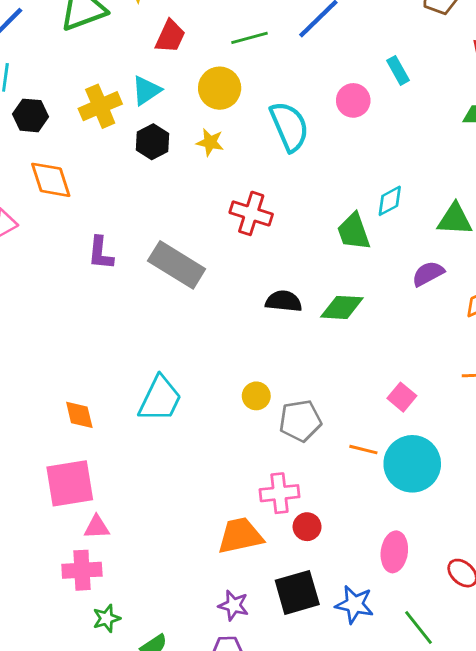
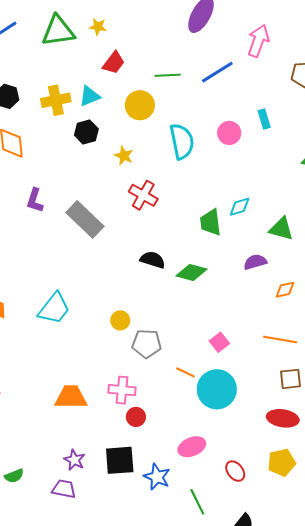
yellow star: (210, 142) -> (124, 156), moved
orange trapezoid: (240, 536) -> (71, 397), moved
pink ellipse: (394, 552) -> (192, 447), turned 48

